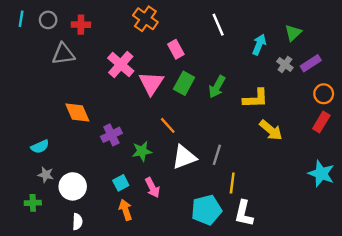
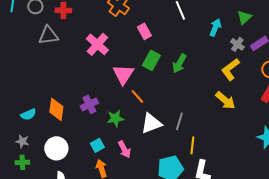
pink triangle: (151, 83) -> (123, 74), moved
yellow L-shape: (256, 98) -> (230, 69), moved, turned 145
orange diamond: (77, 113) -> (56, 109), moved, turned 30
gray star: (46, 175) -> (22, 141), moved

